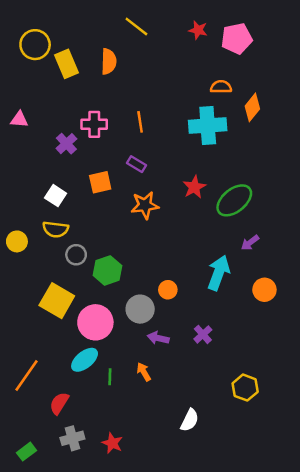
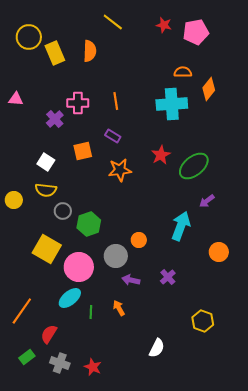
orange circle: (264, 290) -> (219, 252), moved
gray cross: (72, 438) -> (60, 363), turned 36
green rectangle: (27, 452) -> (27, 357), moved

